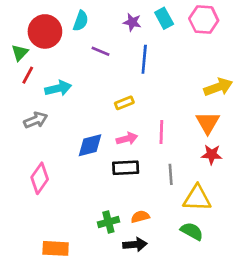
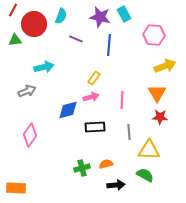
pink hexagon: (204, 20) -> (154, 35), moved
purple star: (132, 22) -> (100, 17), size x1.5
green triangle: (20, 53) -> (15, 40), turned 40
red line: (28, 75) -> (13, 10), moved
yellow rectangle: (124, 103) -> (94, 78), turned -32
pink arrow: (127, 139) -> (91, 97), moved
black arrow: (135, 244) -> (116, 185), moved
orange rectangle: (56, 248) -> (16, 188), moved

